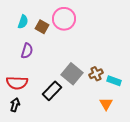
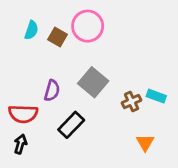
purple semicircle: (27, 51) -> (52, 91), moved
gray square: (72, 74) -> (93, 82), moved
cyan rectangle: (114, 81) -> (156, 96), moved

